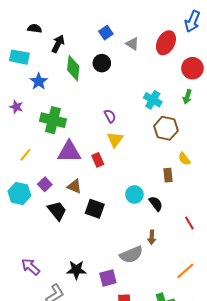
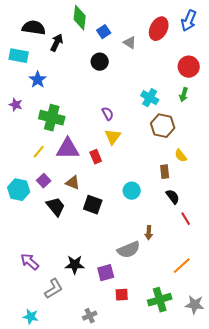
black semicircle: (35, 29) -> (34, 28), size x1.6
red ellipse: (166, 43) -> (159, 29), moved
green diamond: (73, 68) -> (80, 18), moved
yellow line: (25, 155) -> (39, 152), moved
black semicircle: (156, 204) -> (173, 197), moved

